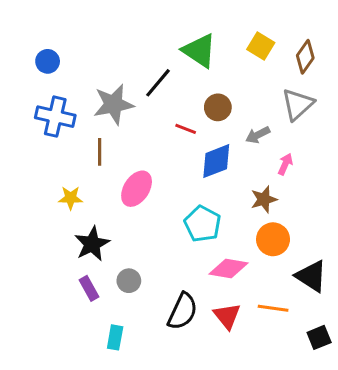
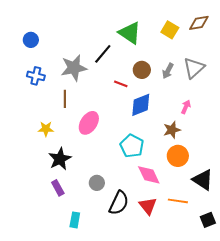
brown diamond: (305, 57) -> (199, 23), moved, turned 45
blue cross: (55, 117) -> (36, 76), size x0.7
gray arrow: (258, 135) -> (168, 71), moved, turned -35
pink diamond: (229, 268) -> (149, 175), turned 55
gray circle: (129, 281) -> (97, 183), moved

